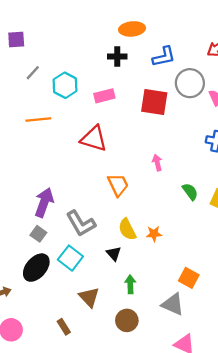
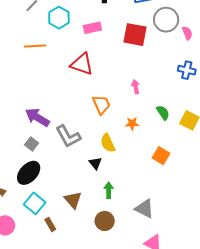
purple arrow: (44, 202) -> (37, 117), turned -80
orange star: (154, 234) -> (132, 124), moved
cyan square: (70, 258) -> (35, 203), moved
orange square: (189, 278) -> (161, 156), moved

